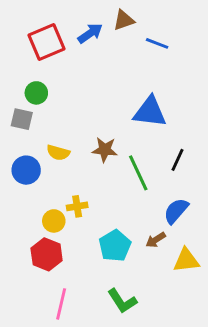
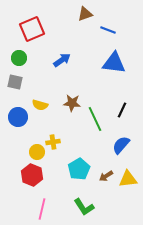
blue arrow: (90, 33) -> (62, 60), moved
green circle: (36, 93) -> (19, 58), moved
blue triangle: (150, 112) -> (114, 63), moved
brown arrow: (156, 240) -> (106, 176), moved

